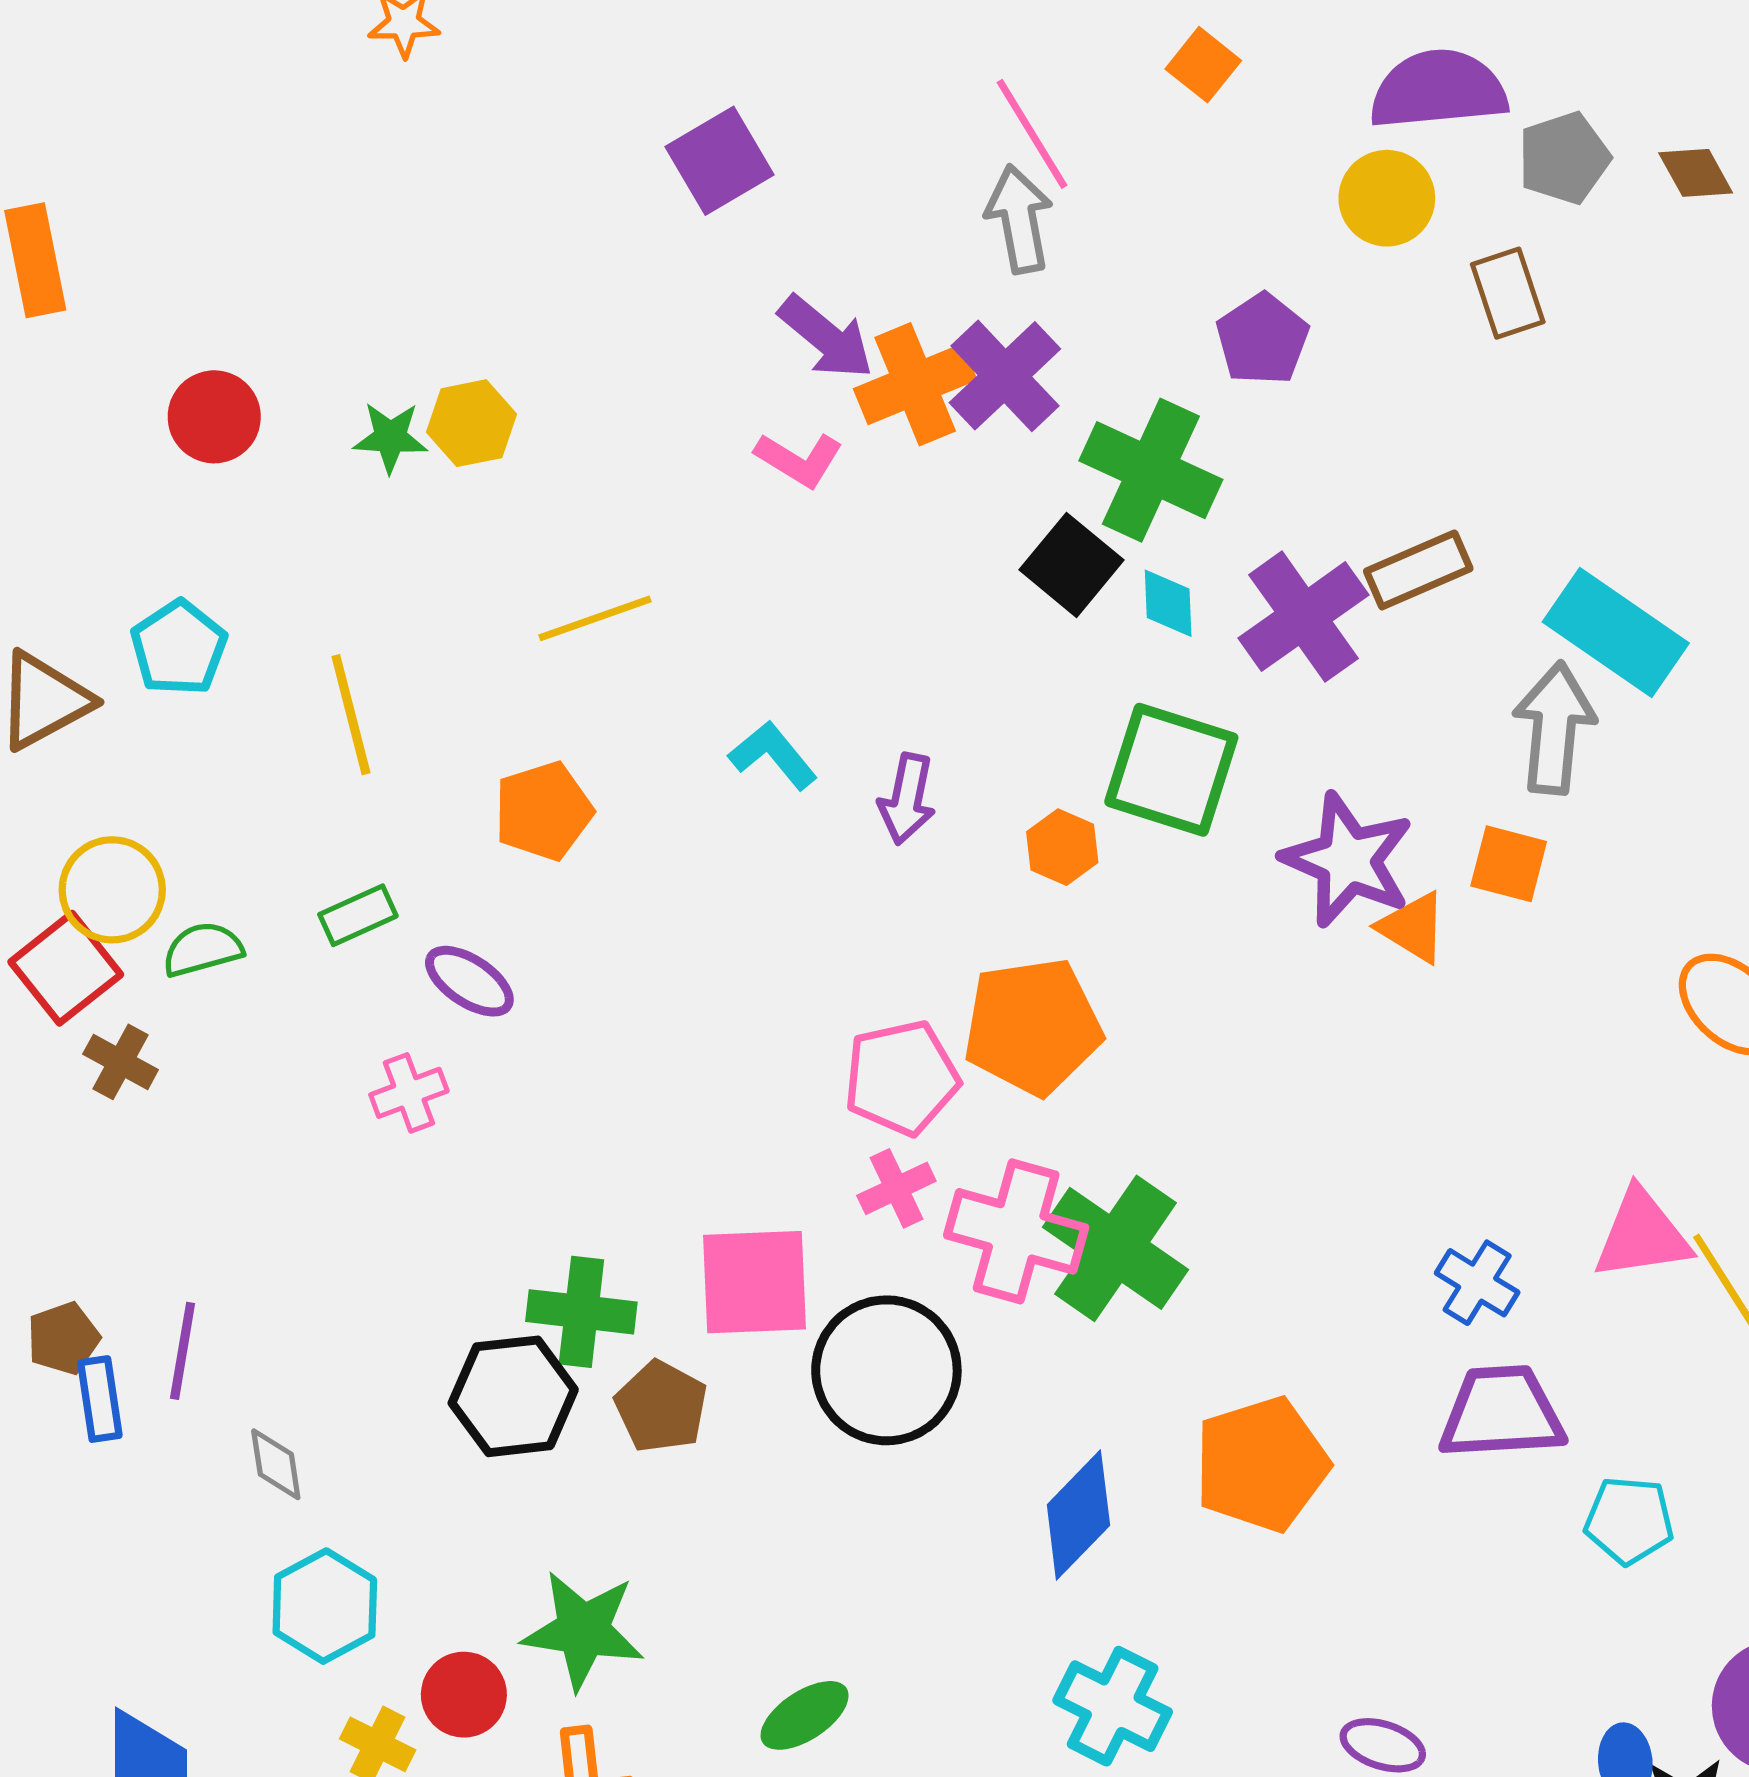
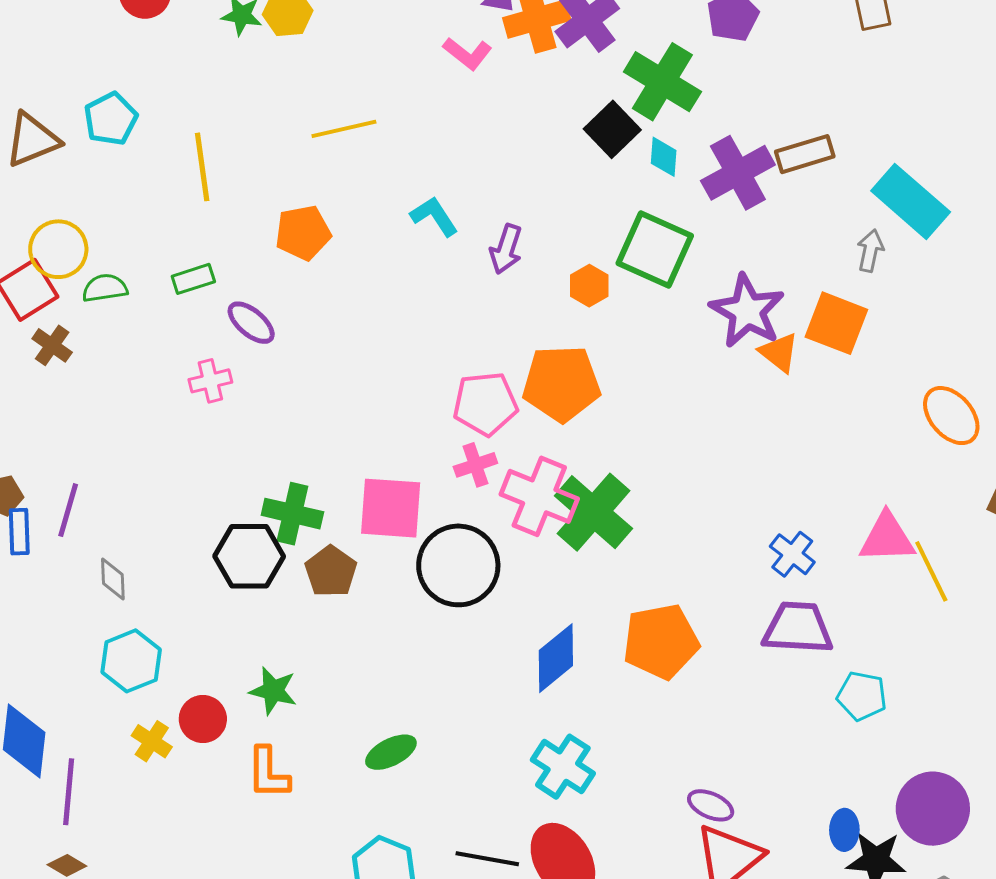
gray arrow: (1554, 728) -> (870, 251), size x0.6
orange square: (1509, 864) -> (836, 323), size x1.4
green star: (583, 1630) -> (273, 691), size x0.7

